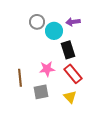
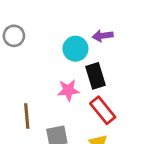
gray circle: (37, 22) -> (14, 36), moved
pink star: (47, 69) -> (68, 90), moved

